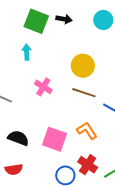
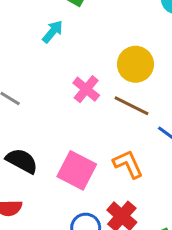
cyan arrow: (27, 52) -> (53, 32), turned 35
pink cross: (43, 87) -> (86, 89), moved

